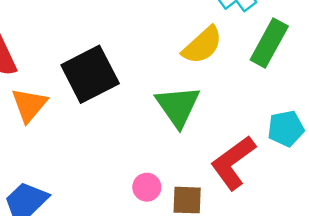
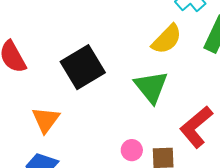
orange triangle: (29, 105) -> (46, 120), moved

